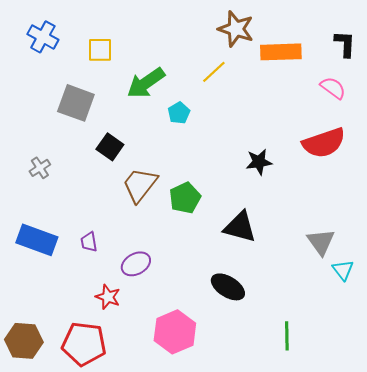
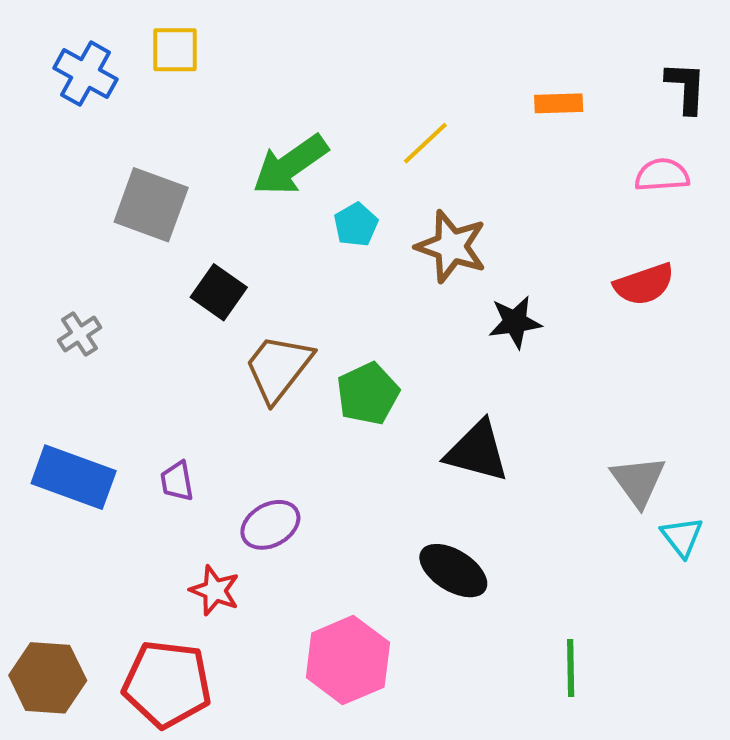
brown star: (236, 29) -> (451, 247), moved
yellow square: (100, 50) -> (175, 50), moved
orange rectangle: (281, 52) -> (559, 103), size x0.6
pink semicircle: (333, 88) -> (662, 175), turned -40
red semicircle: (324, 143) -> (644, 284), size x0.7

